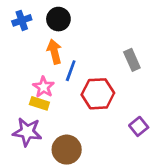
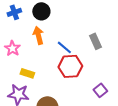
blue line: (71, 71) -> (64, 47), moved, turned -70
pink star: (44, 87) -> (12, 48), moved

